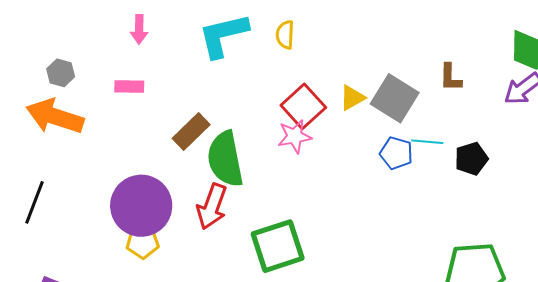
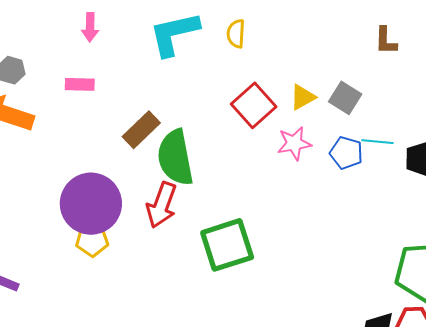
brown L-shape: (450, 78) -> (386, 41), moved
gray square: (395, 98) -> (345, 98), size x0.7
pink star: (295, 136) -> (294, 143), moved

